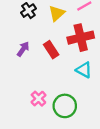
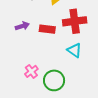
purple arrow: (23, 49) -> (22, 26), turned 32
red rectangle: (51, 50) -> (47, 29), turned -56

